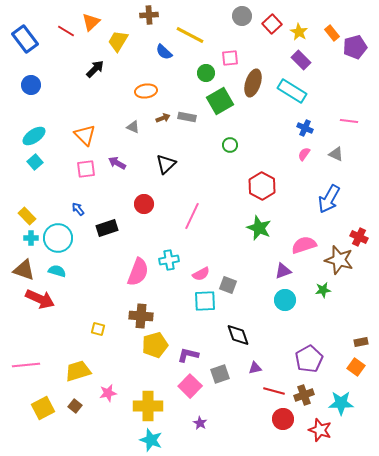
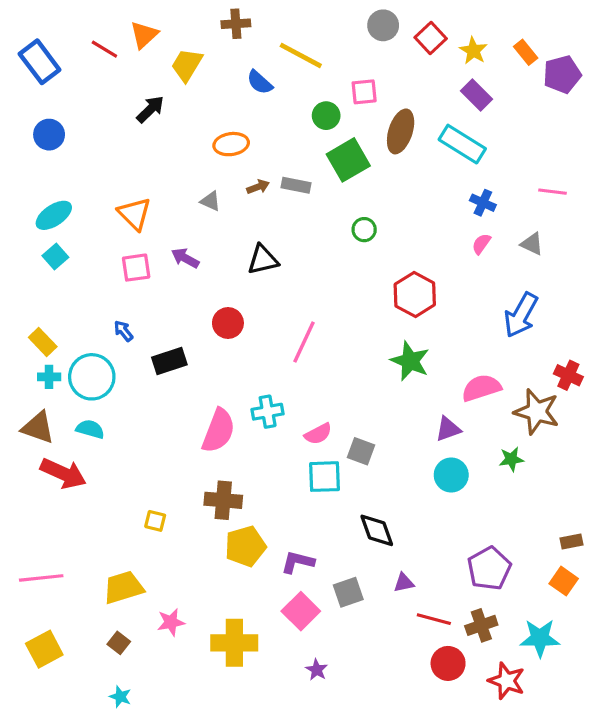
black triangle: (166, 164) -> (263, 260), turned 30
yellow square: (43, 408) -> (44, 649), moved
cyan star: (151, 440) -> (120, 697), moved, size x0.6

